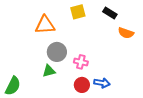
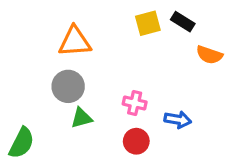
yellow square: (78, 12) -> (148, 23), moved
gray circle: (57, 52) -> (68, 86), moved
blue arrow: (102, 83) -> (178, 120), moved

